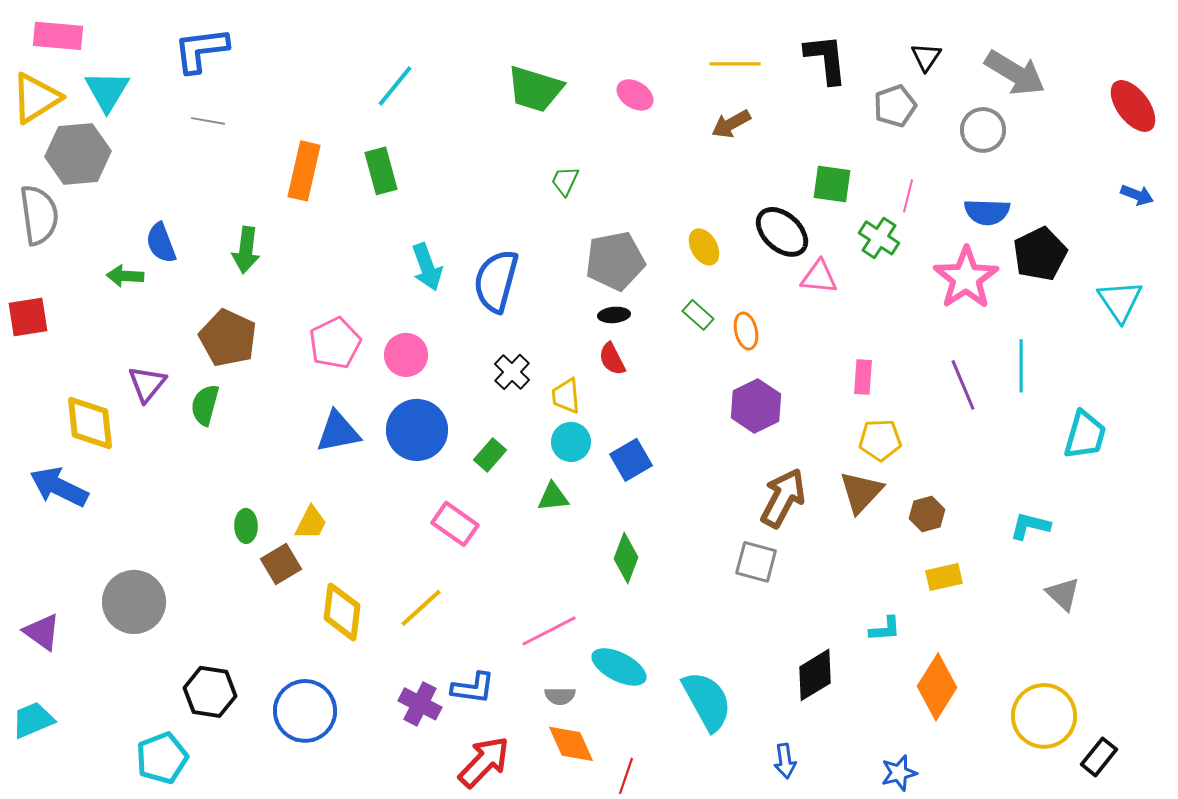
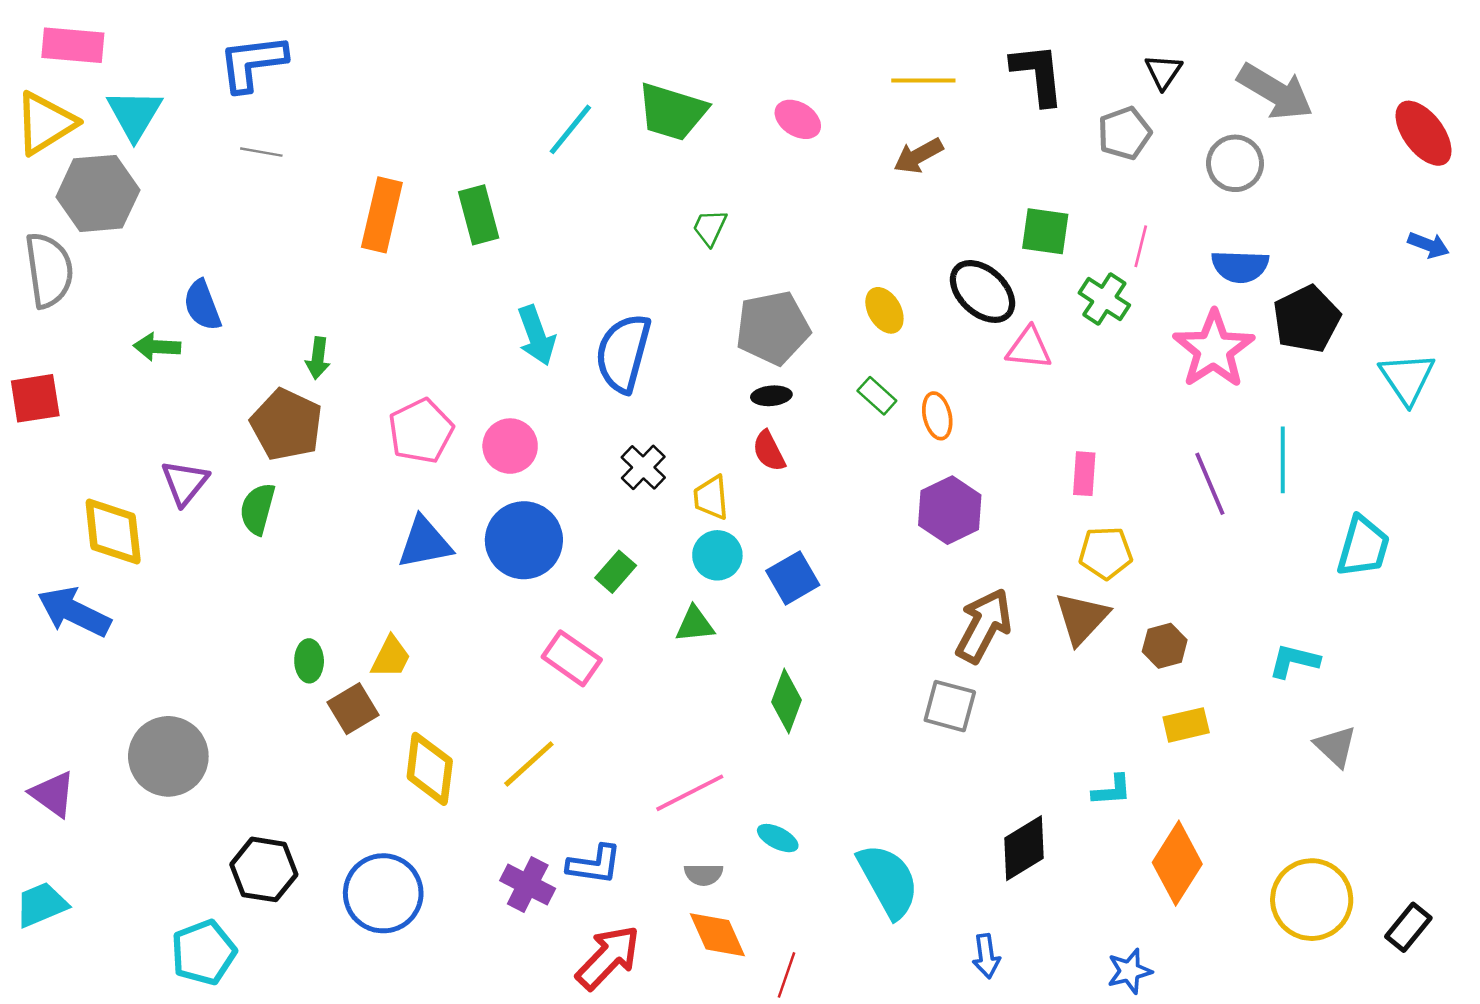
cyan line: (395, 86) -> (570, 129), moved
green arrow: (246, 250) -> (318, 358), moved, size x0.7
cyan ellipse: (619, 667) -> (778, 838), size x0.6
black rectangle: (1099, 757) -> (1408, 927), moved

